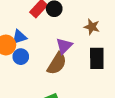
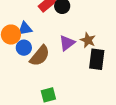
brown star: (92, 27) -> (88, 40), moved
brown semicircle: (57, 63) -> (40, 56), moved

